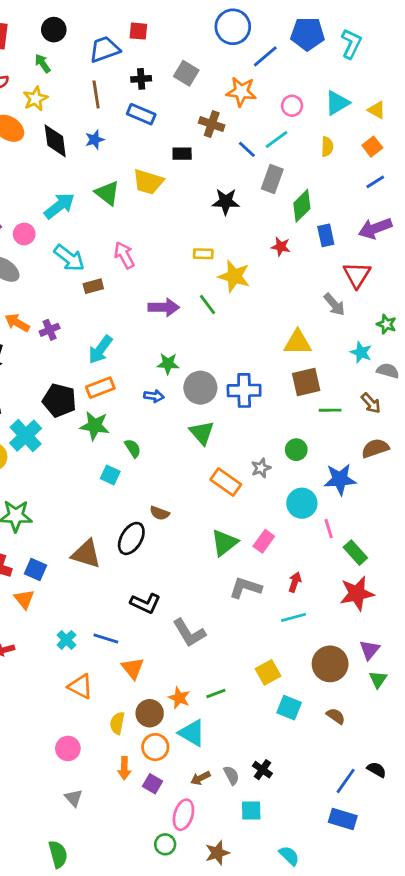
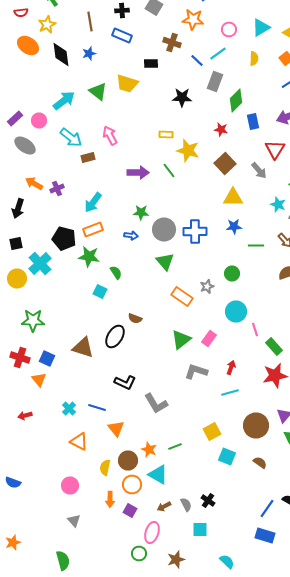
brown square: (306, 382) -> (225, 164), moved, turned -30
blue star: (340, 479) -> (234, 226), moved, size x0.7

